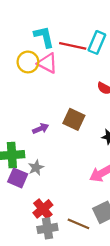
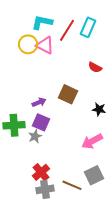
cyan L-shape: (44, 37) -> (42, 22), turned -65
red line: (73, 46) -> (67, 30), turned -70
purple square: (18, 178) -> (41, 122), moved

